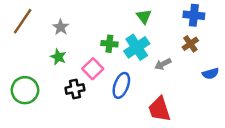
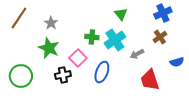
blue cross: (194, 15) -> (163, 13), turned -30
green star: (58, 57) -> (49, 48), size x1.5
red trapezoid: (159, 109) -> (150, 80), moved

